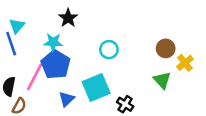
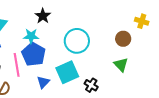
cyan circle: (109, 50) -> (77, 41), size x1.6
yellow cross: (185, 63) -> (142, 21), moved, turned -32
pink line: (35, 77) -> (17, 65), turned -35

